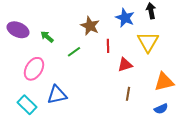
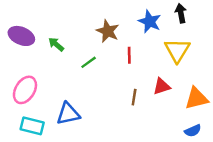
red triangle: (125, 65) -> (162, 86), moved
pink ellipse: (34, 69) -> (25, 90), moved
brown line: (128, 94) -> (134, 97), moved
cyan rectangle: (27, 105) -> (32, 126), turned -30

